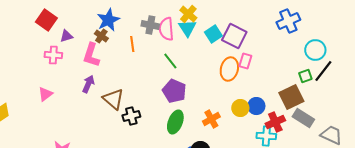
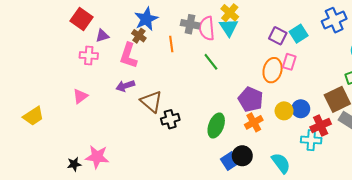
cyan square: (213, 34) -> (299, 34), moved
purple square: (234, 36) -> (278, 36), size x0.7
purple arrow: (88, 84) -> (125, 86), turned -132
purple pentagon: (174, 91) -> (251, 99), moved

